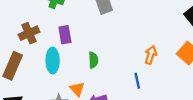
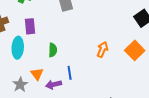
blue line: (137, 81) -> (70, 73), moved

